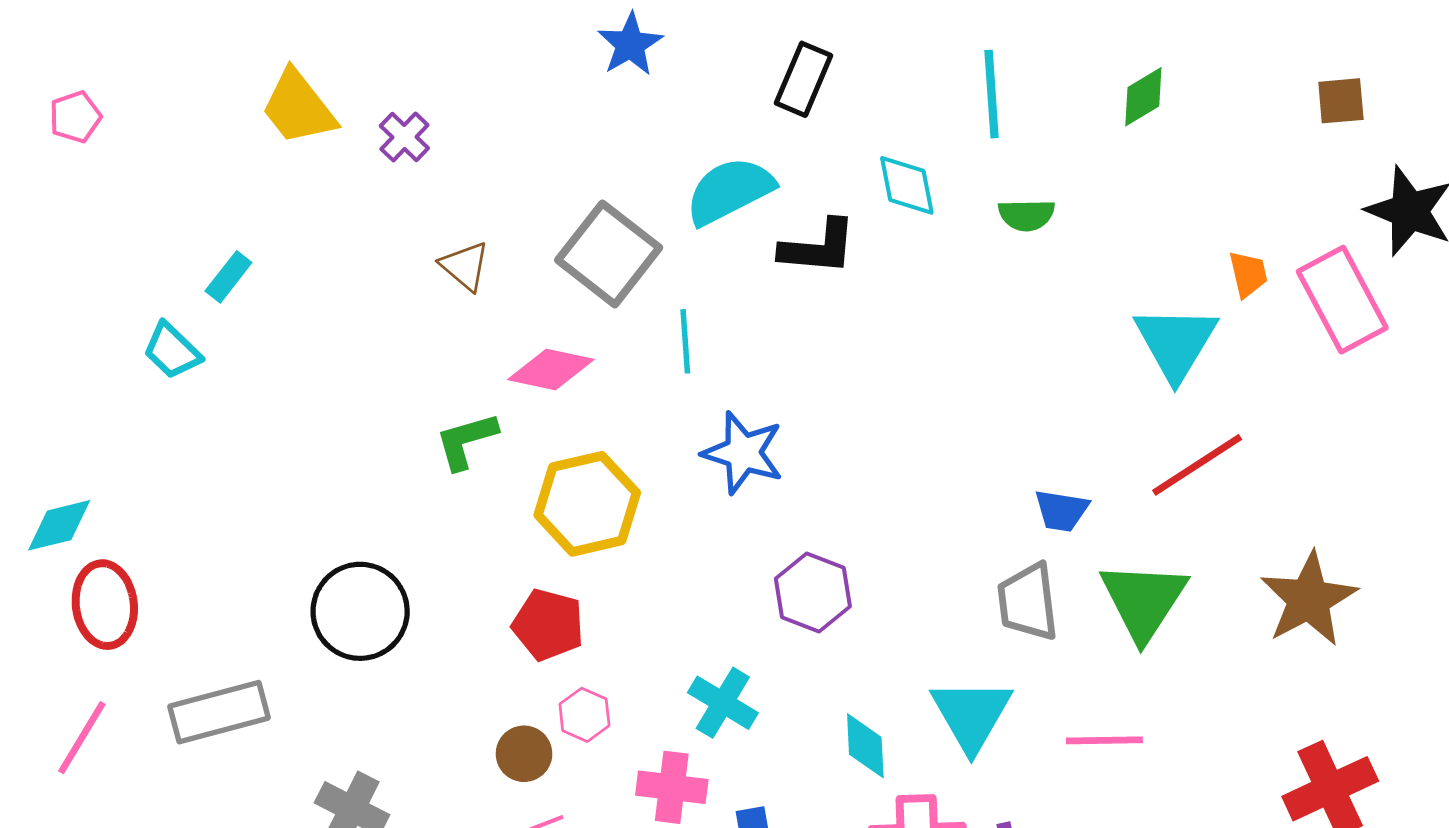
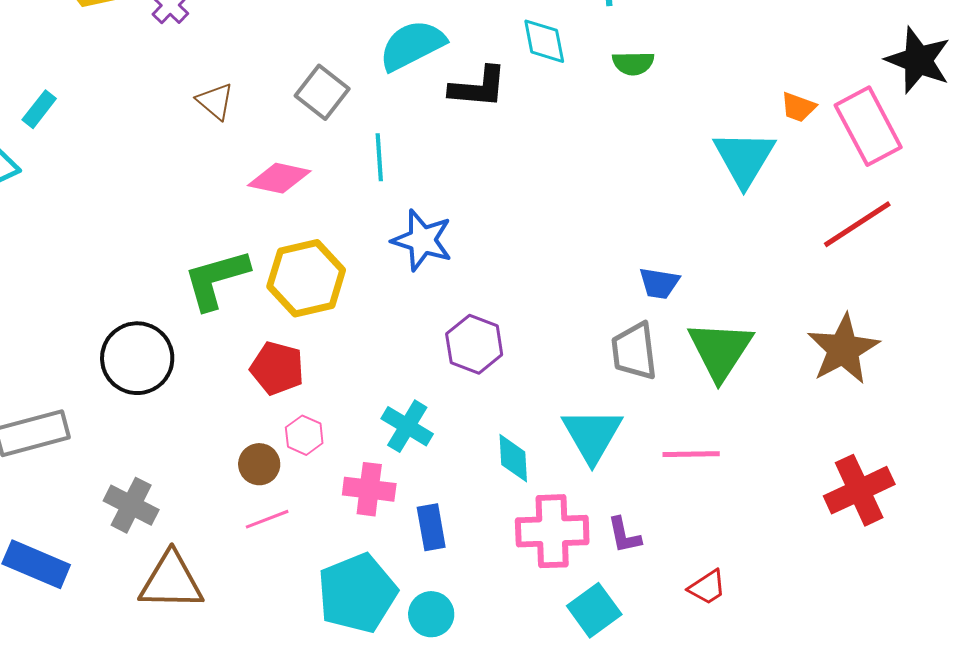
gray square: (609, 254) -> (322, 92), size x0.7
orange trapezoid: (1248, 274) -> (798, 107), turned 123
green L-shape: (466, 441) -> (216, 279), moved, size x1.4
red line: (1197, 465) -> (857, 224), moved

